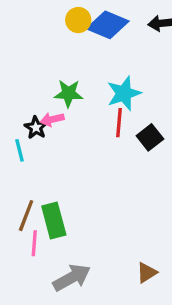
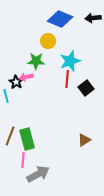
yellow circle: (78, 20) -> (48, 41), moved
pink line: (34, 243) -> (23, 160), moved
brown triangle: (147, 273) -> (84, 140), moved

